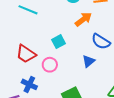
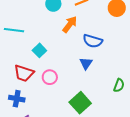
cyan square: (59, 42) -> (39, 50), moved
blue cross: (29, 84) -> (17, 99), moved

